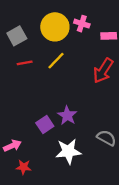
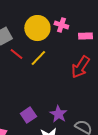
red line: (25, 63) -> (16, 54), moved, turned 48
purple star: (67, 115) -> (58, 114), moved

